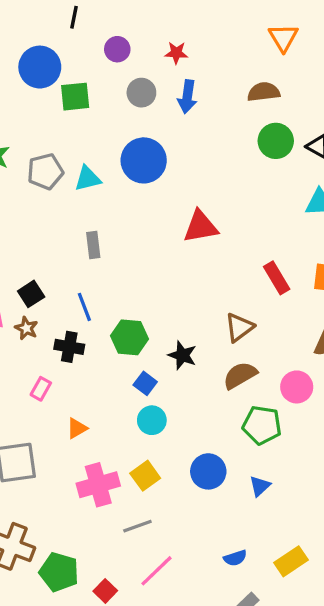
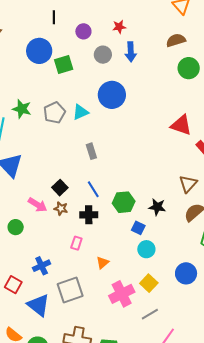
red triangle: (200, 227) -> (181, 125), moved, turned 40

